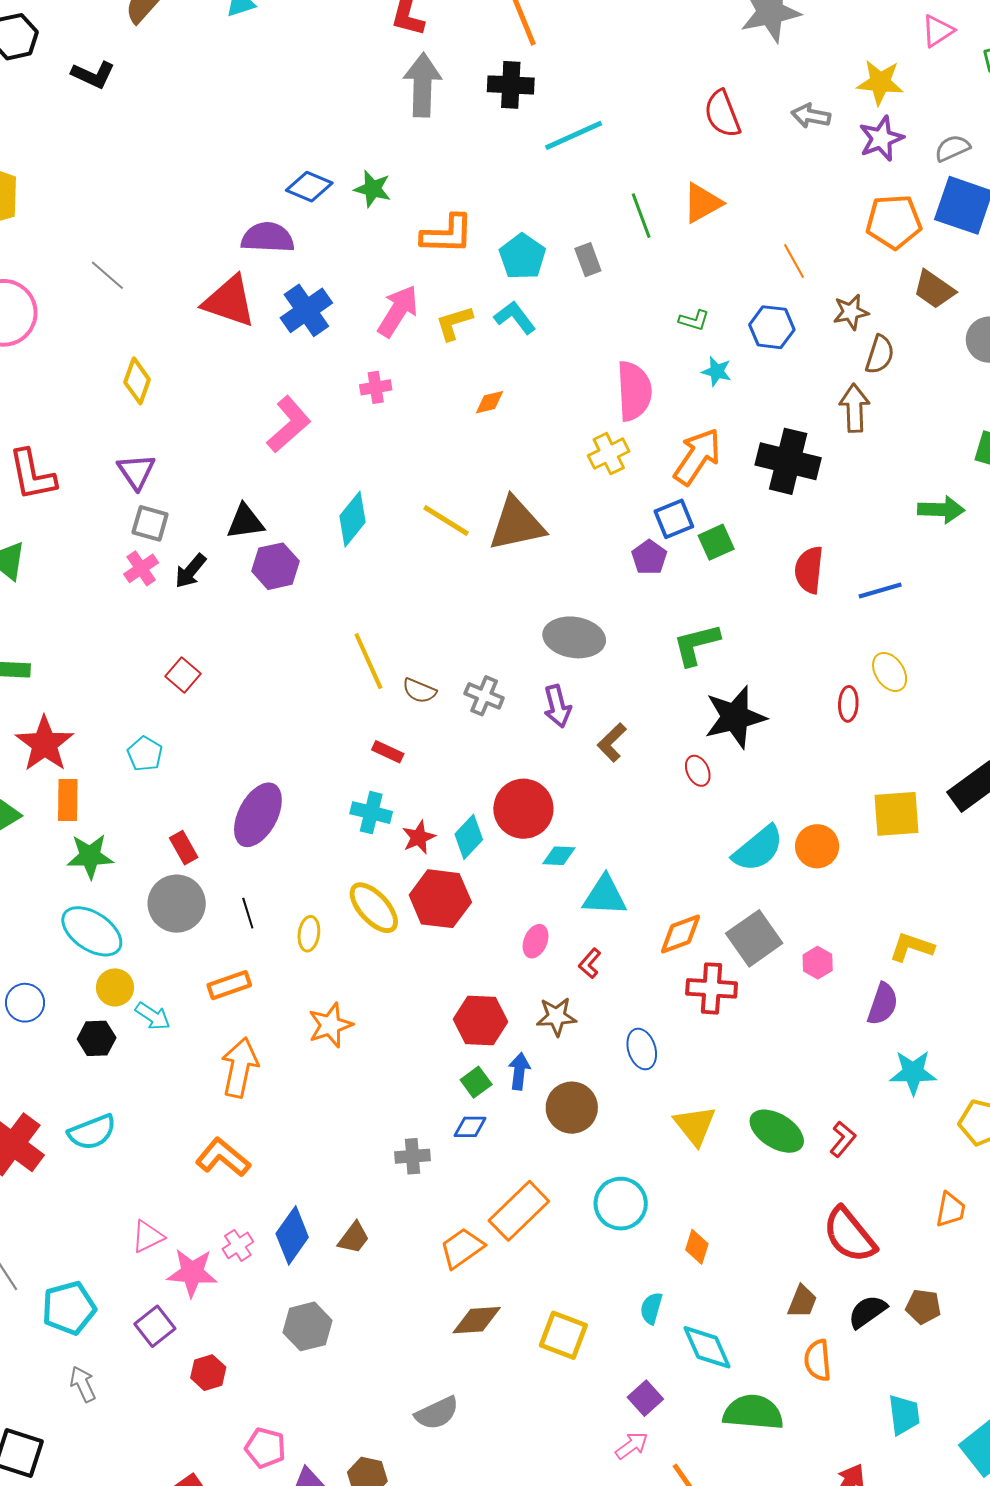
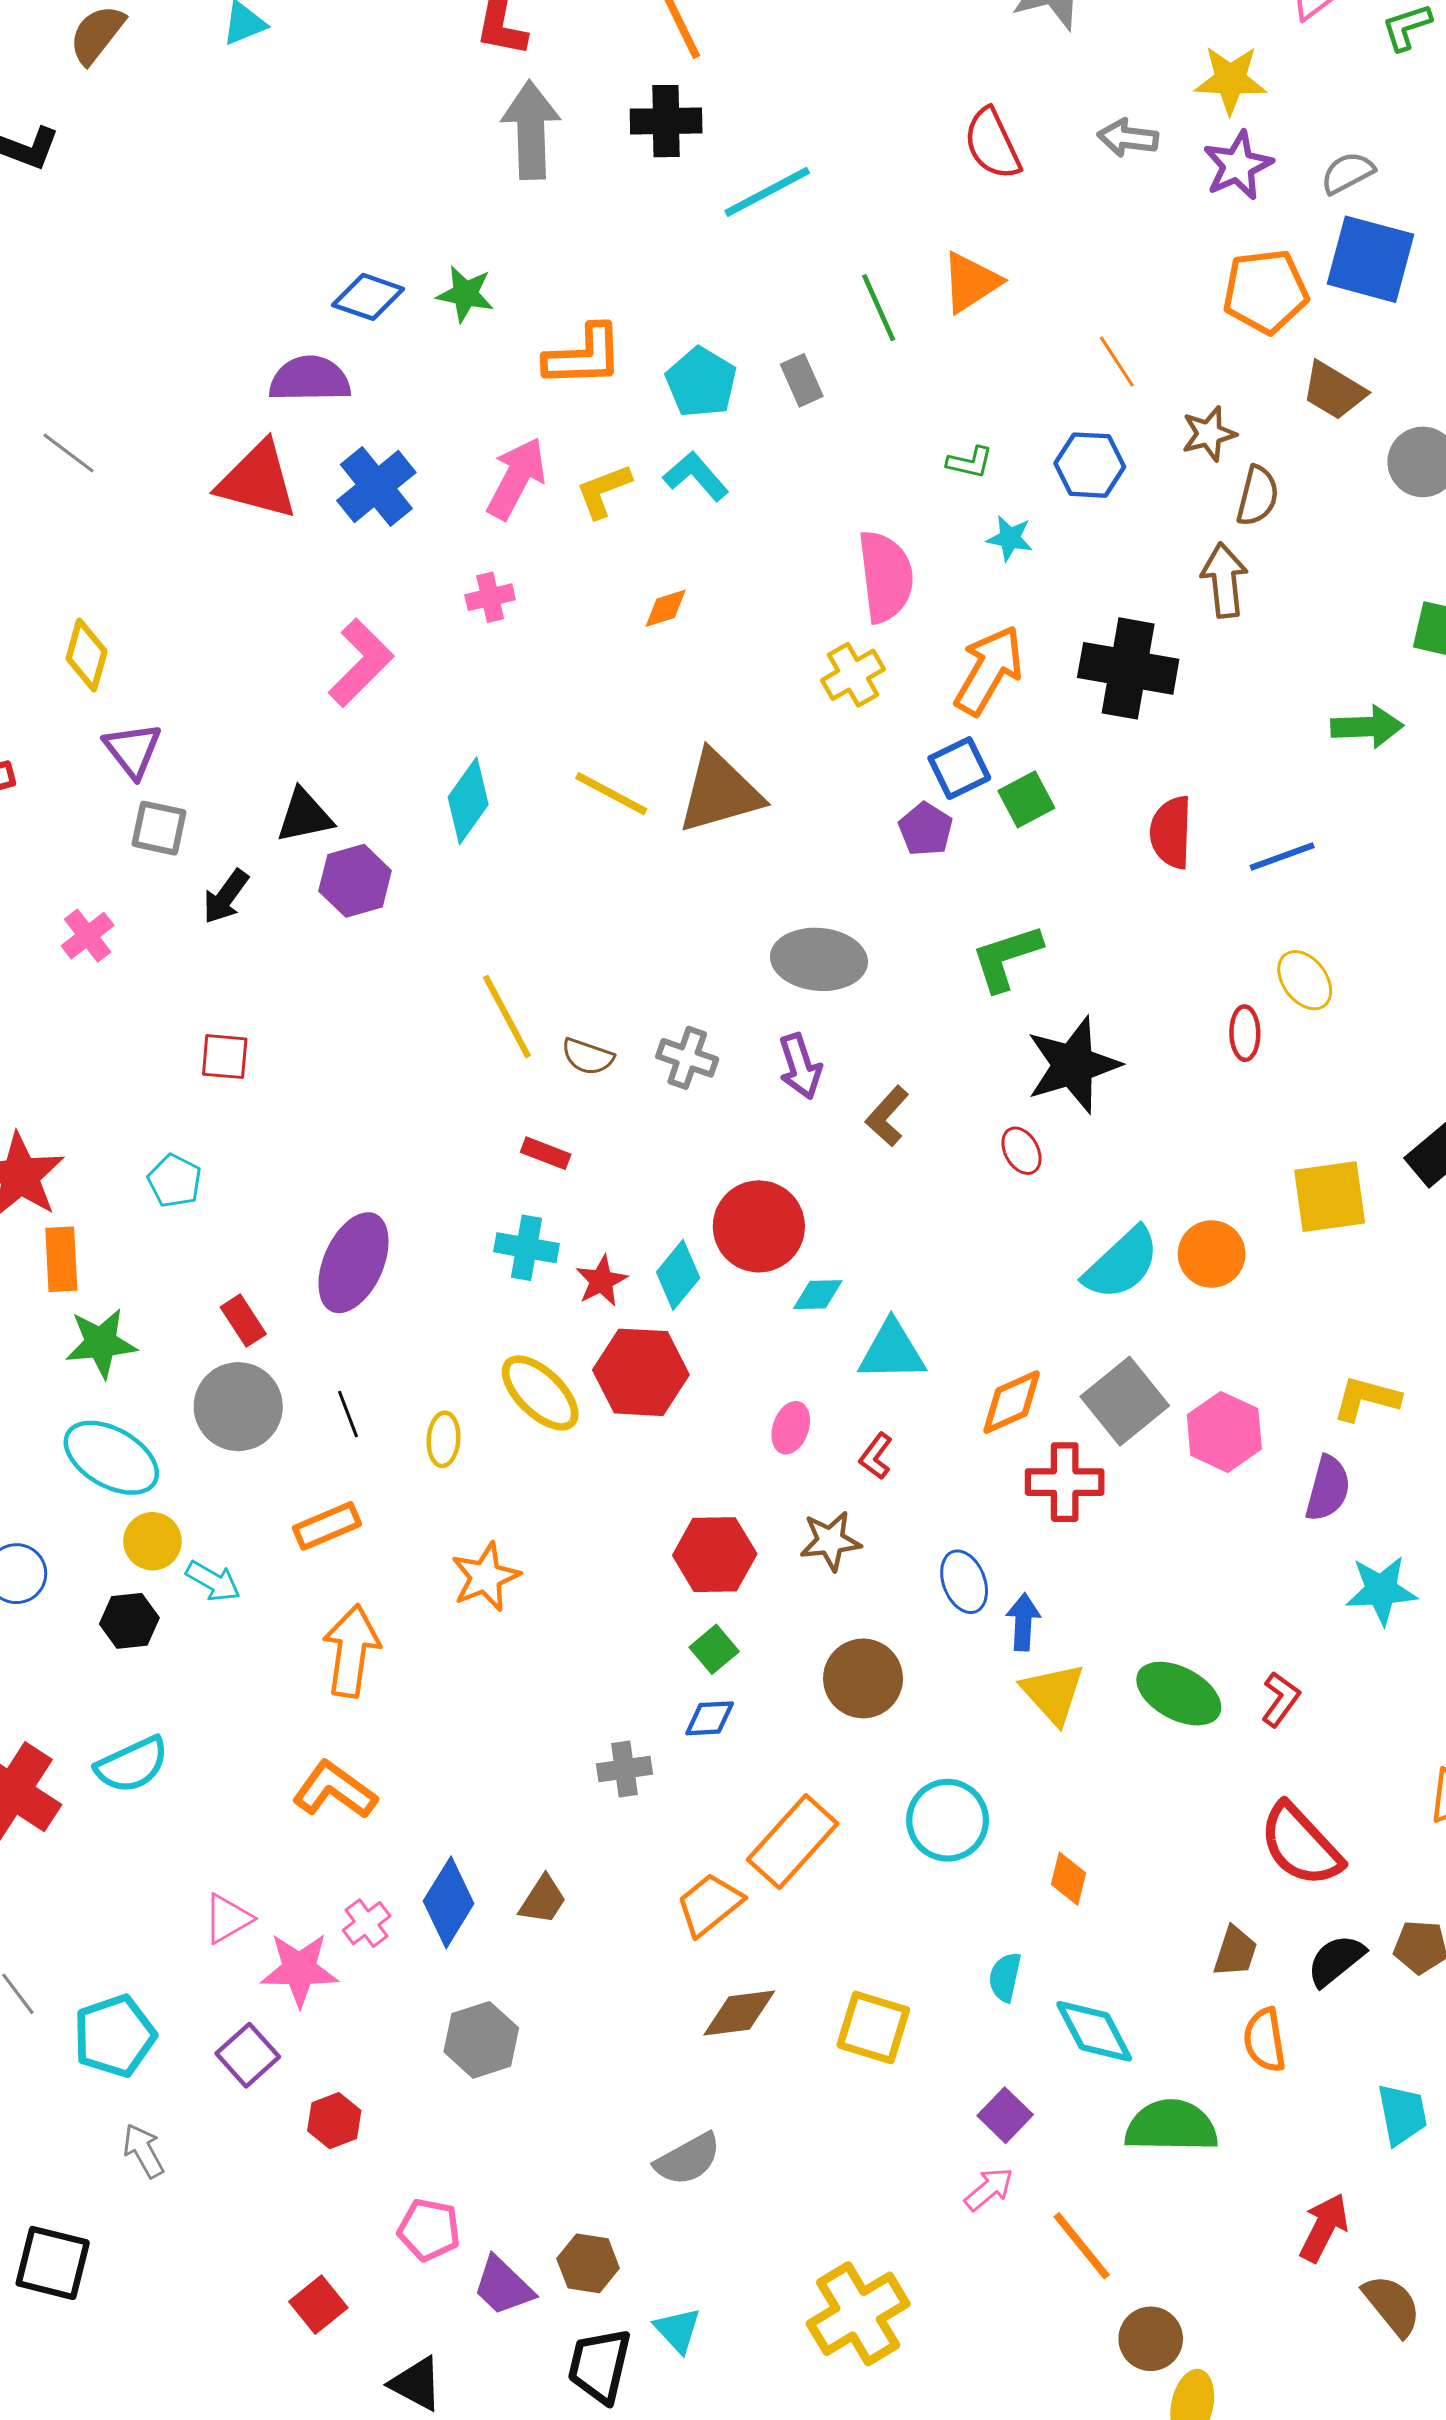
yellow diamond: (137, 381) -> (87, 655), moved
pink cross: (141, 568) -> (88, 936), moved
red square: (183, 675) -> (225, 1057), turned -32
pink hexagon: (818, 963) -> (1224, 1432), size x1.6
blue arrow: (519, 1071) -> (1023, 1622), moved

